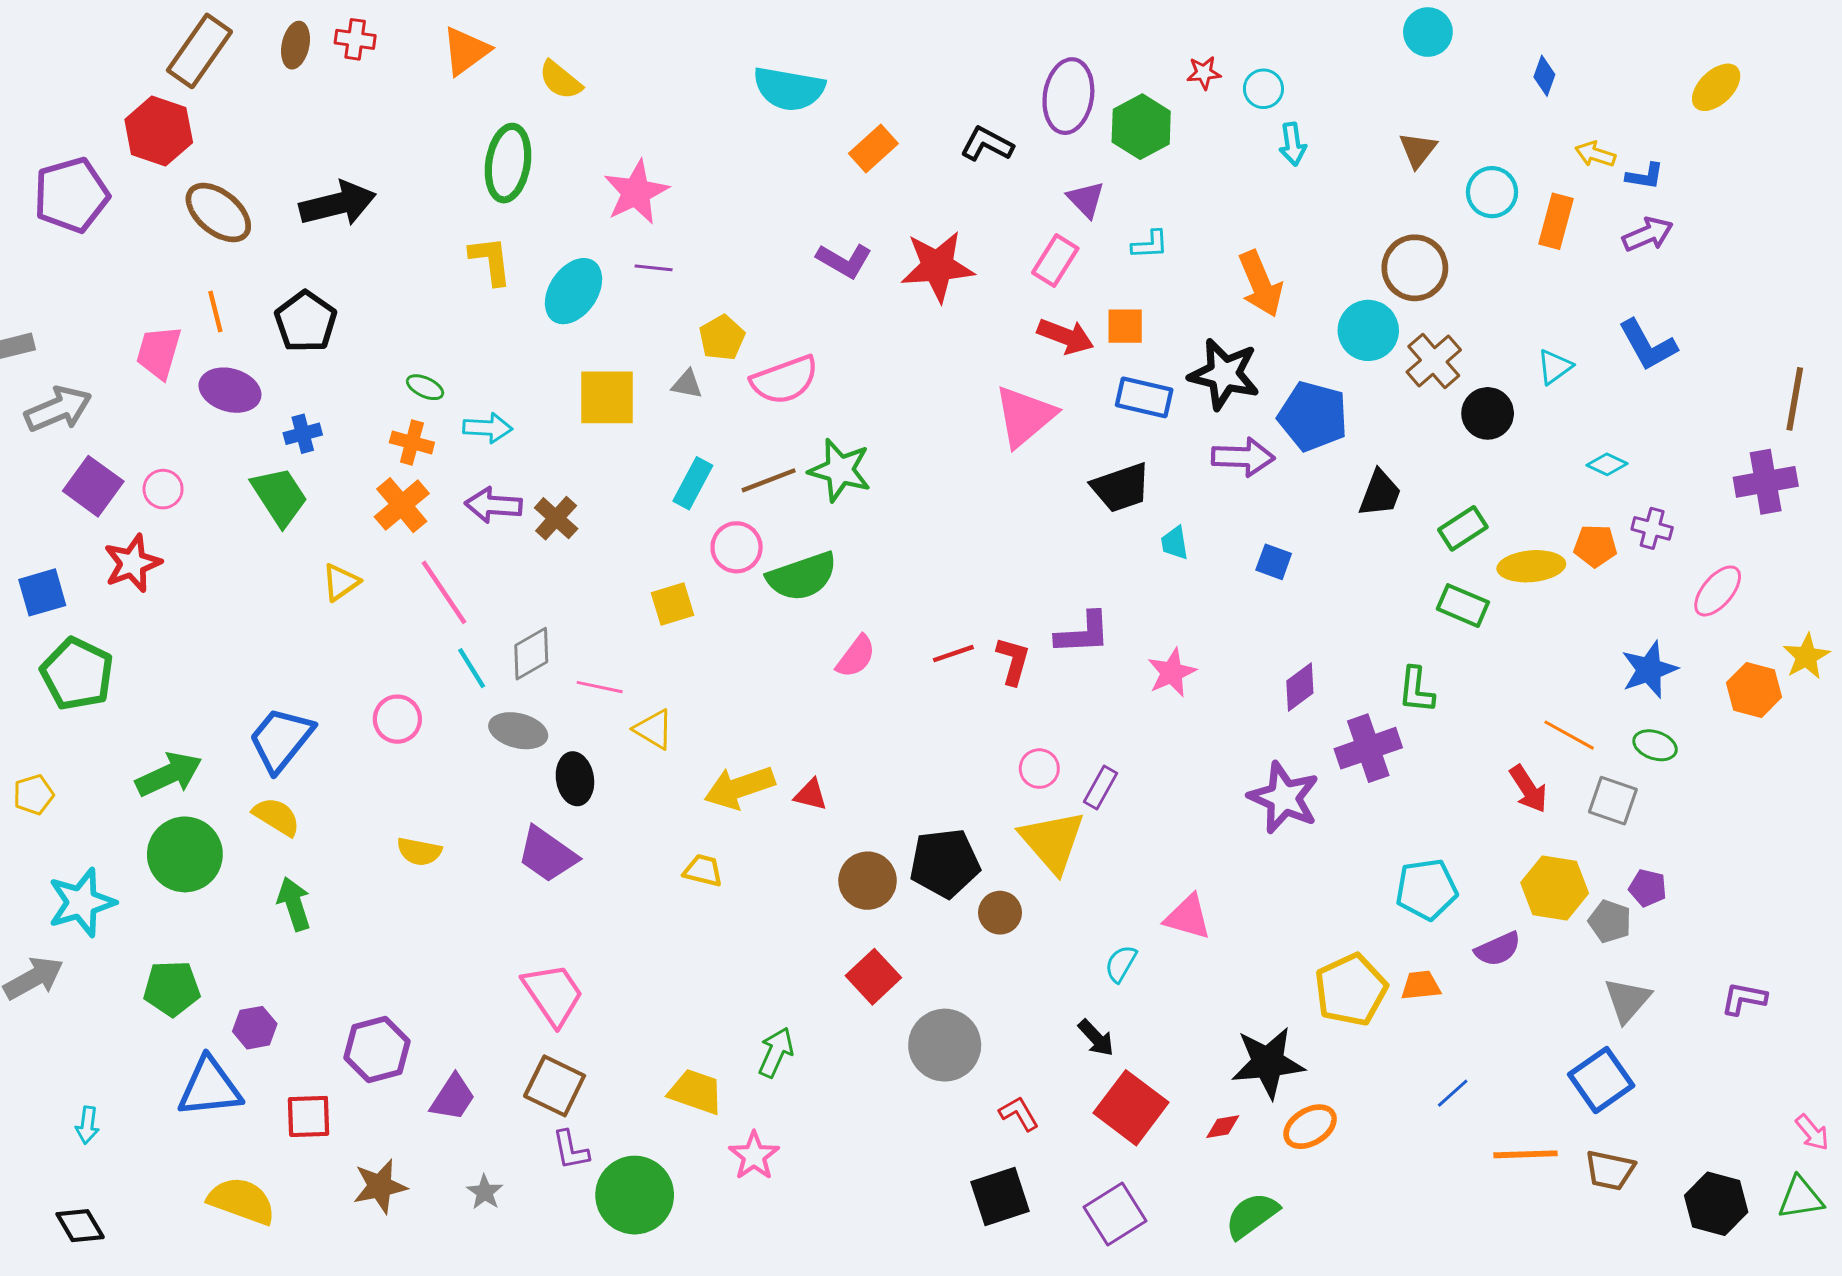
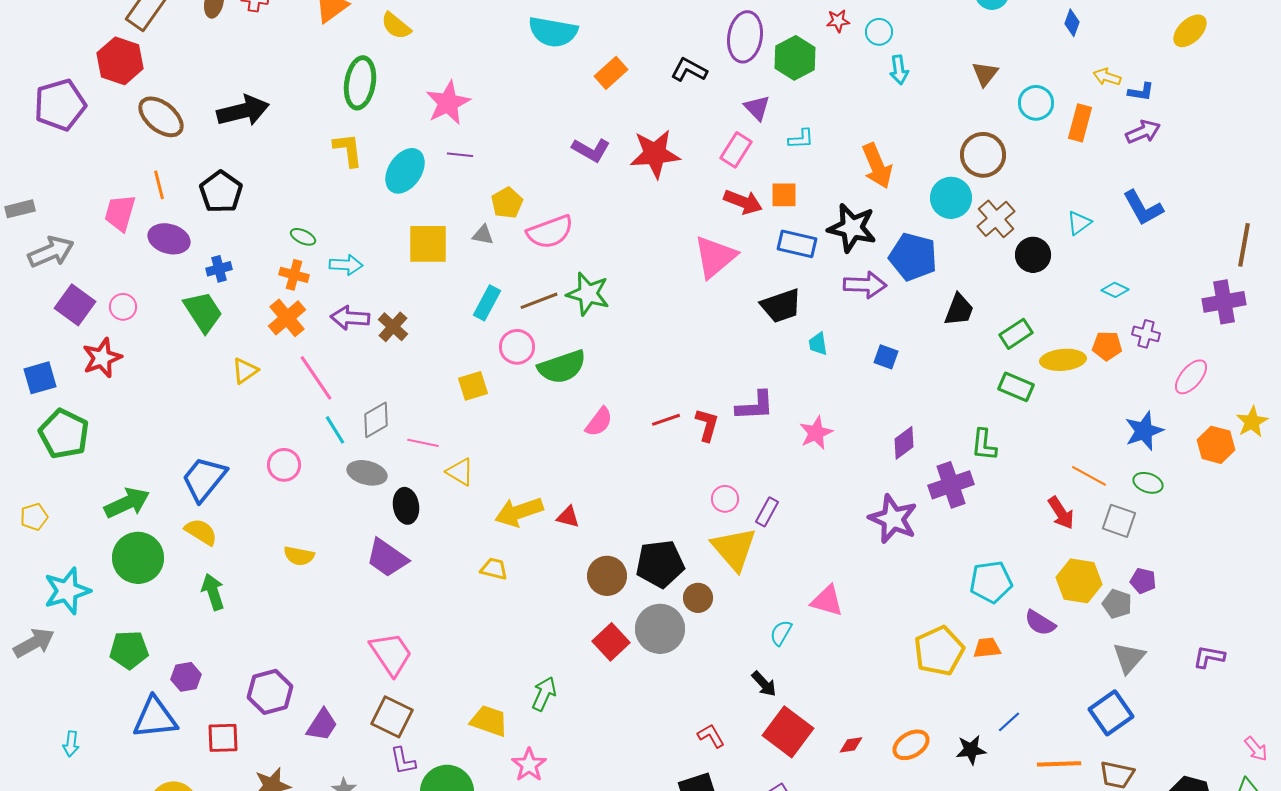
purple semicircle: (1498, 949) -> (1040, 623), turned 56
gray circle: (945, 1045) -> (660, 629), moved
black star: (1268, 1063) -> (971, 750), moved, size x0.6

